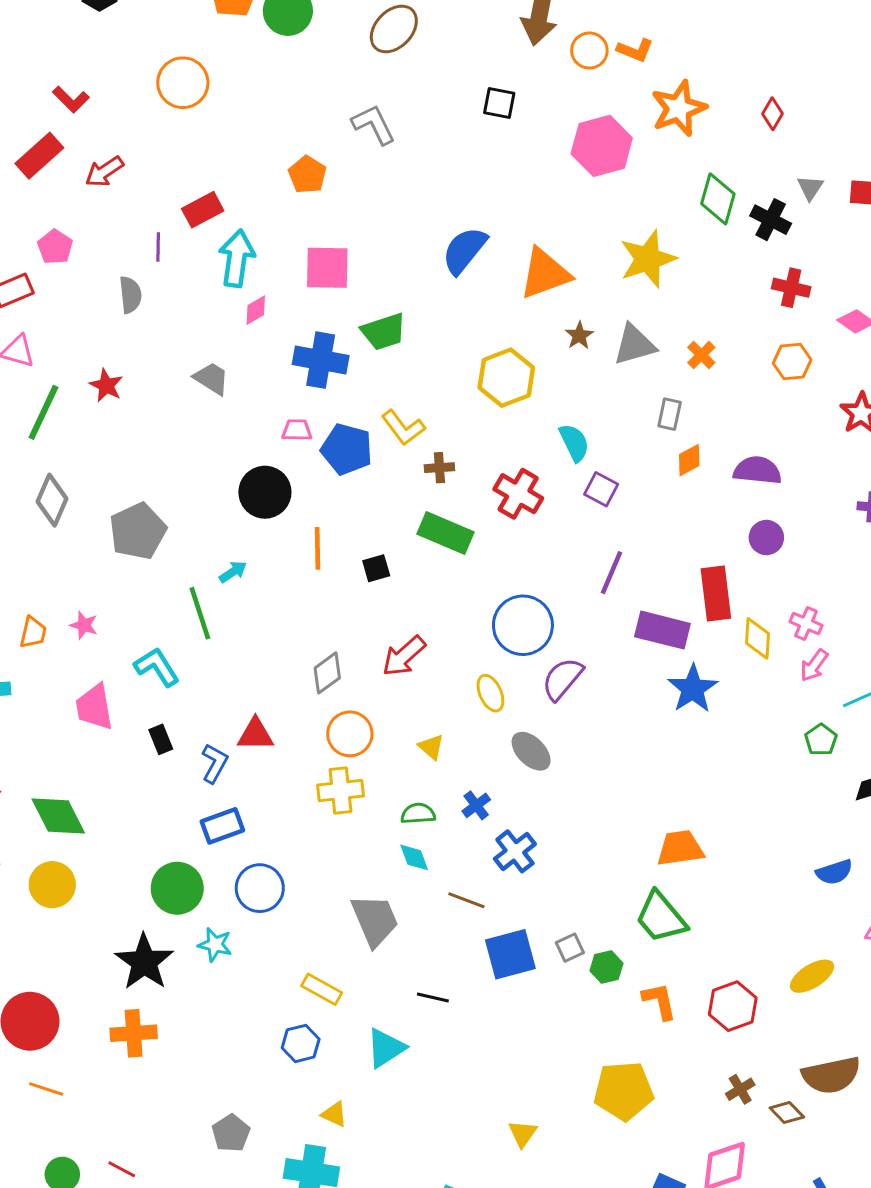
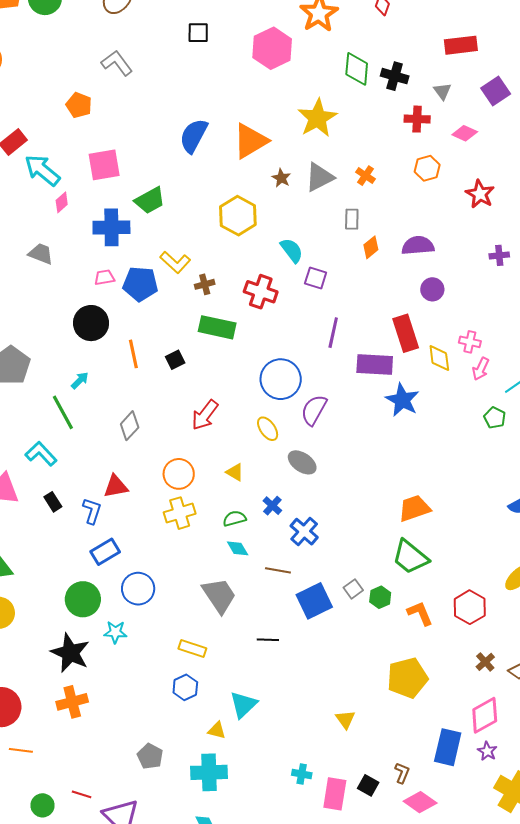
gray triangle: (810, 188) -> (442, 91), moved
cyan arrow: (237, 258) -> (42, 170), turned -48
gray diamond: (327, 673) -> (130, 426), moved
cyan triangle: (386, 1048) -> (243, 705), moved

